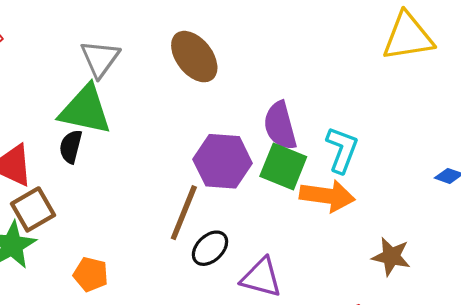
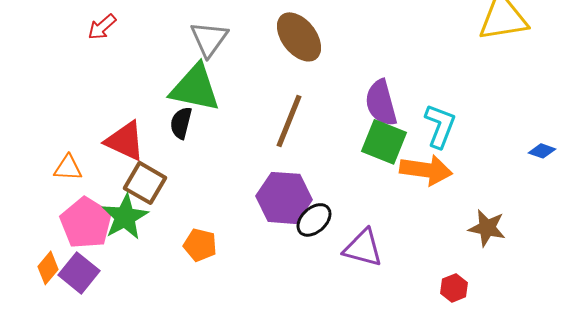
purple hexagon: (223, 161) -> (284, 198), moved
brown square: (33, 209) -> (145, 183), turned -30
brown line: (184, 213) -> (289, 121), moved

